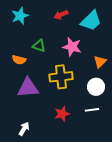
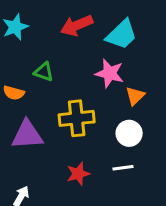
red arrow: (61, 15) -> (77, 25), size x1.5
pink star: (72, 47) -> (110, 73), moved

